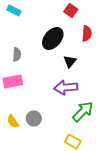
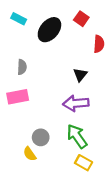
black ellipse: (53, 38) -> (49, 30), moved
green arrow: (83, 111) -> (77, 136), moved, turned -80
yellow semicircle: (13, 121) -> (30, 154), moved

